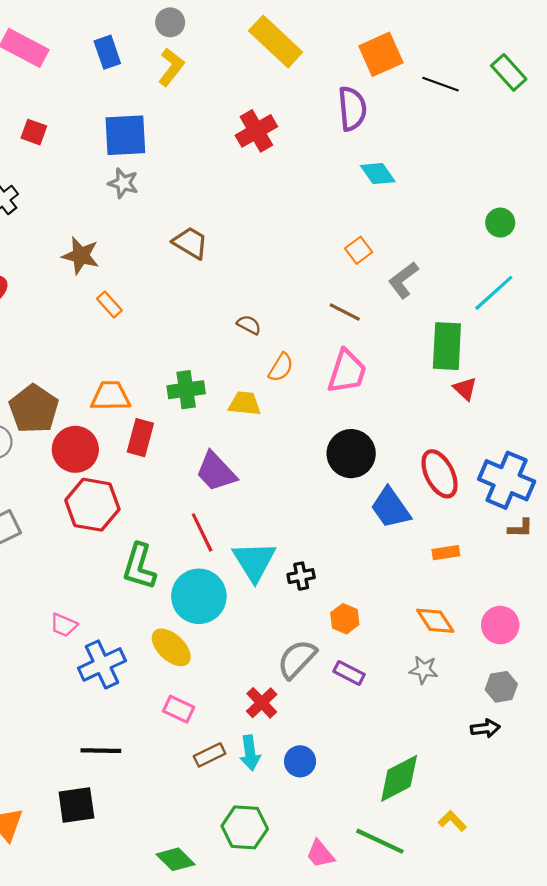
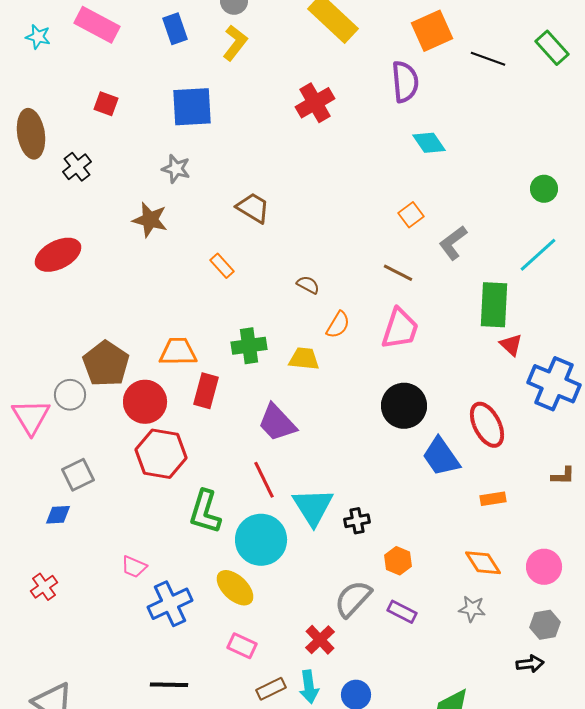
gray star: (123, 183) -> (176, 169), moved
orange rectangle: (109, 305) -> (222, 266), moved
blue cross: (507, 480) -> (554, 384), moved

